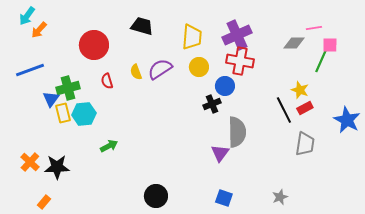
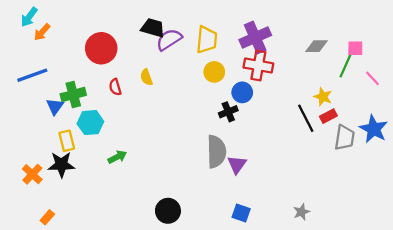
pink line: (314, 28) -> (373, 78), moved, turned 56
purple semicircle: (160, 69) -> (169, 40), moved
yellow rectangle: (63, 113) -> (67, 141), moved
gray semicircle: (237, 132) -> (216, 152), moved
gray trapezoid: (305, 144) -> (345, 138), moved
black star: (57, 167) -> (61, 165), moved

